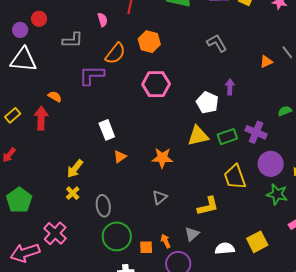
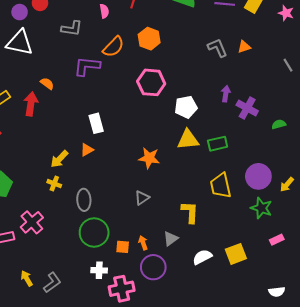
orange triangle: (266, 62) -> (244, 47), moved
white pentagon: (207, 103) -> (186, 107), moved, turned 30
purple cross: (256, 132) -> (247, 108), moved
orange triangle: (120, 157) -> (87, 150), moved
yellow cross: (73, 193) -> (54, 184), turned -32
yellow L-shape: (208, 206) -> (190, 212), turned -80
white semicircle: (225, 248) -> (202, 257), turned -30

